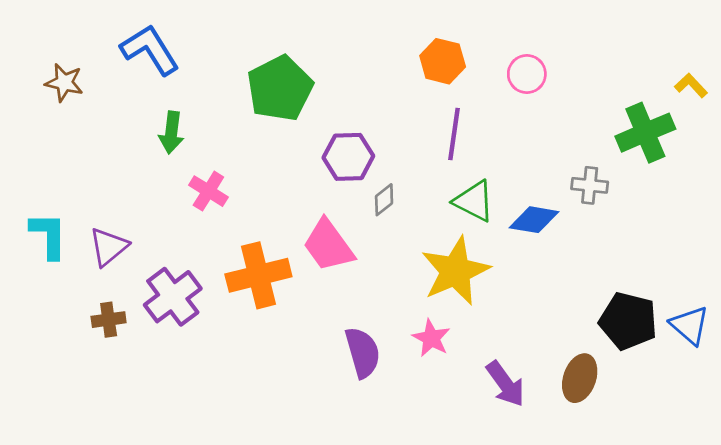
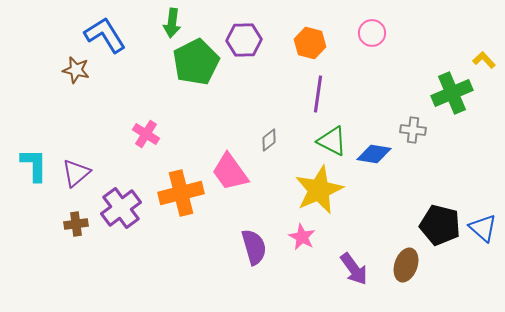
pink circle: (527, 74) -> (372, 33), moved
brown star: (64, 83) -> (76, 70), moved
green arrow: (171, 133) -> (172, 23), moved
purple hexagon: (348, 157) -> (244, 40), moved

